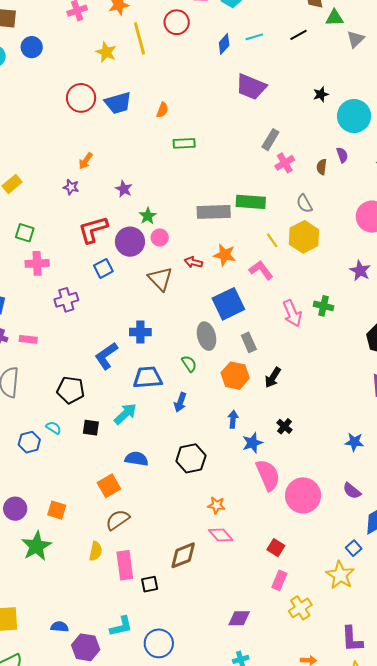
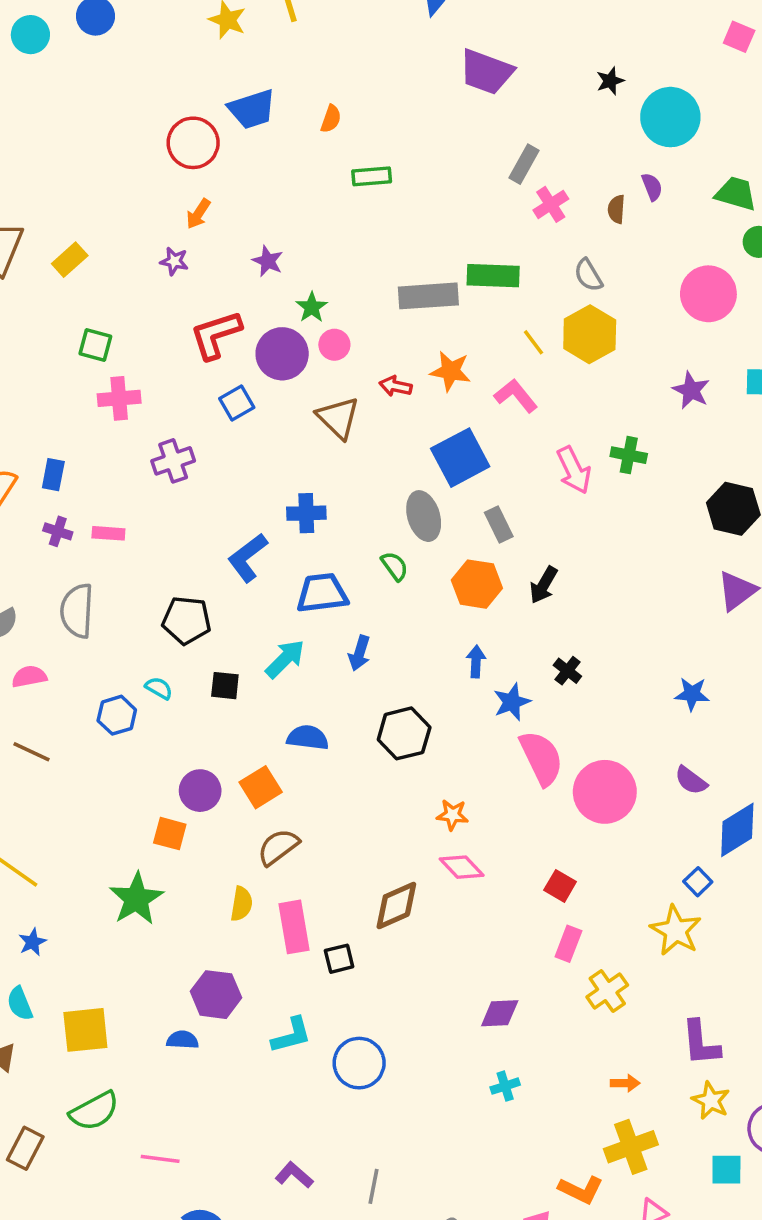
red circle: (81, 98) -> (193, 143), moved
blue arrow: (180, 402) -> (359, 653), moved
purple circle: (15, 509) -> (200, 791), moved
purple hexagon: (86, 647) -> (216, 995), moved

